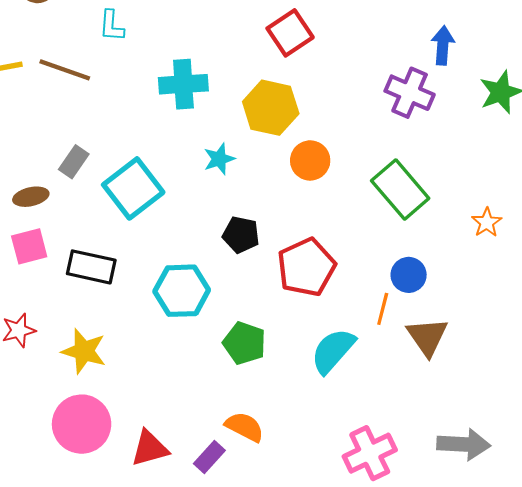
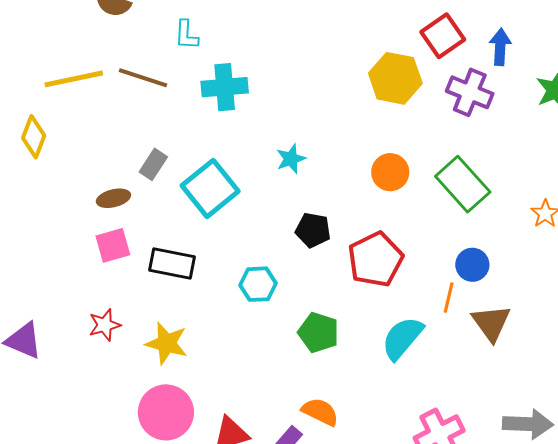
red square: (290, 33) -> (443, 36), moved
cyan cross: (183, 84) -> (225, 87), moved
yellow hexagon: (271, 108) -> (395, 78), moved
orange circle: (310, 160) -> (390, 172), moved
cyan hexagon: (182, 291) -> (258, 284), size x0.7

